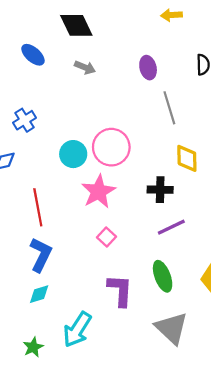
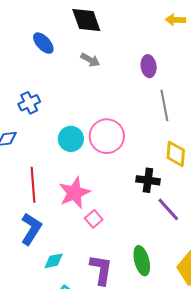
pink star: (98, 191) -> (74, 193), moved
purple line: (171, 227) -> (168, 209), moved, turned 68
cyan diamond: (39, 294) -> (54, 261), moved

